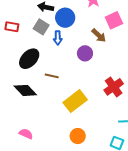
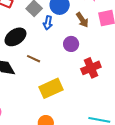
brown arrow: (99, 35) -> (82, 20), moved
red cross: (114, 87) -> (91, 68), moved

